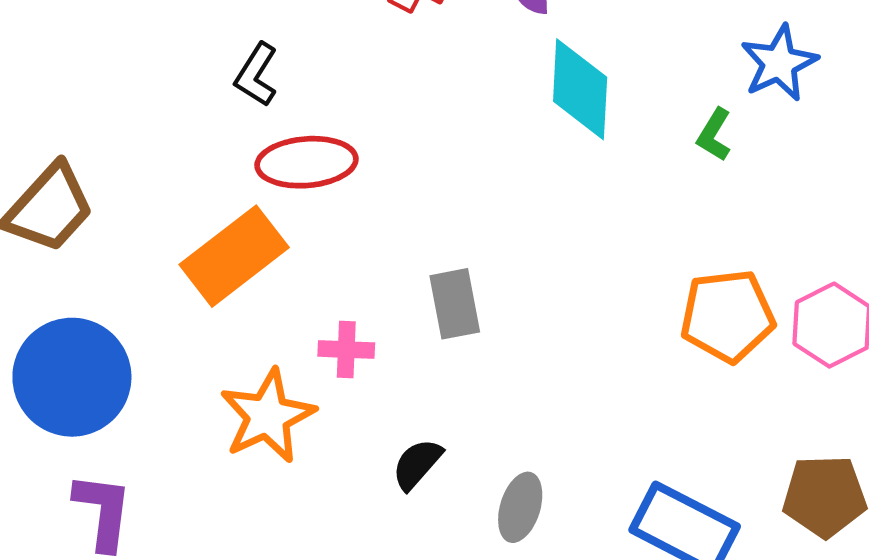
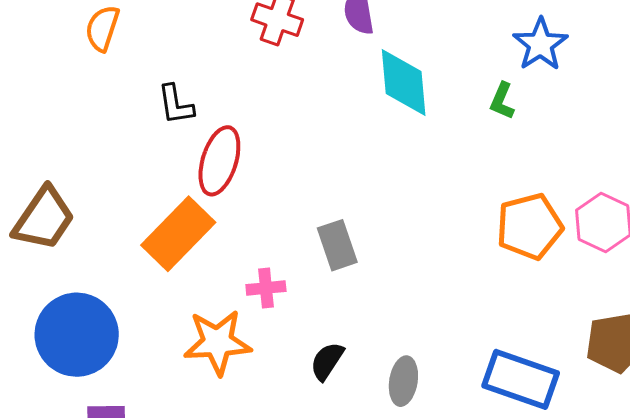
black L-shape: (256, 75) -> (176, 105), turned -33
red ellipse: (306, 162) -> (219, 161), turned -60
orange star: (268, 416) -> (217, 342), turned 30

